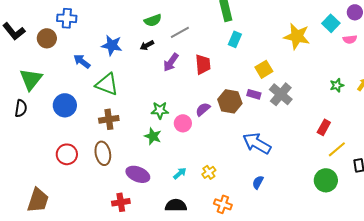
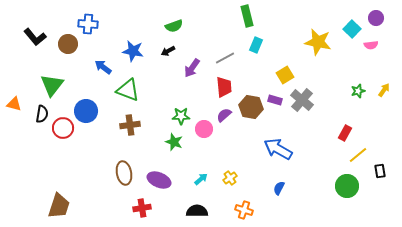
gray line: (180, 32) -> (225, 58), moved
red trapezoid: (203, 64) -> (224, 87), moved
brown ellipse: (103, 153) -> (124, 173), moved
red circle: (67, 154) -> (63, 128), moved

